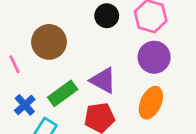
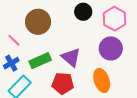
pink line: (14, 64) -> (14, 40), moved, turned -32
orange ellipse: (151, 103) -> (102, 80), turned -55

